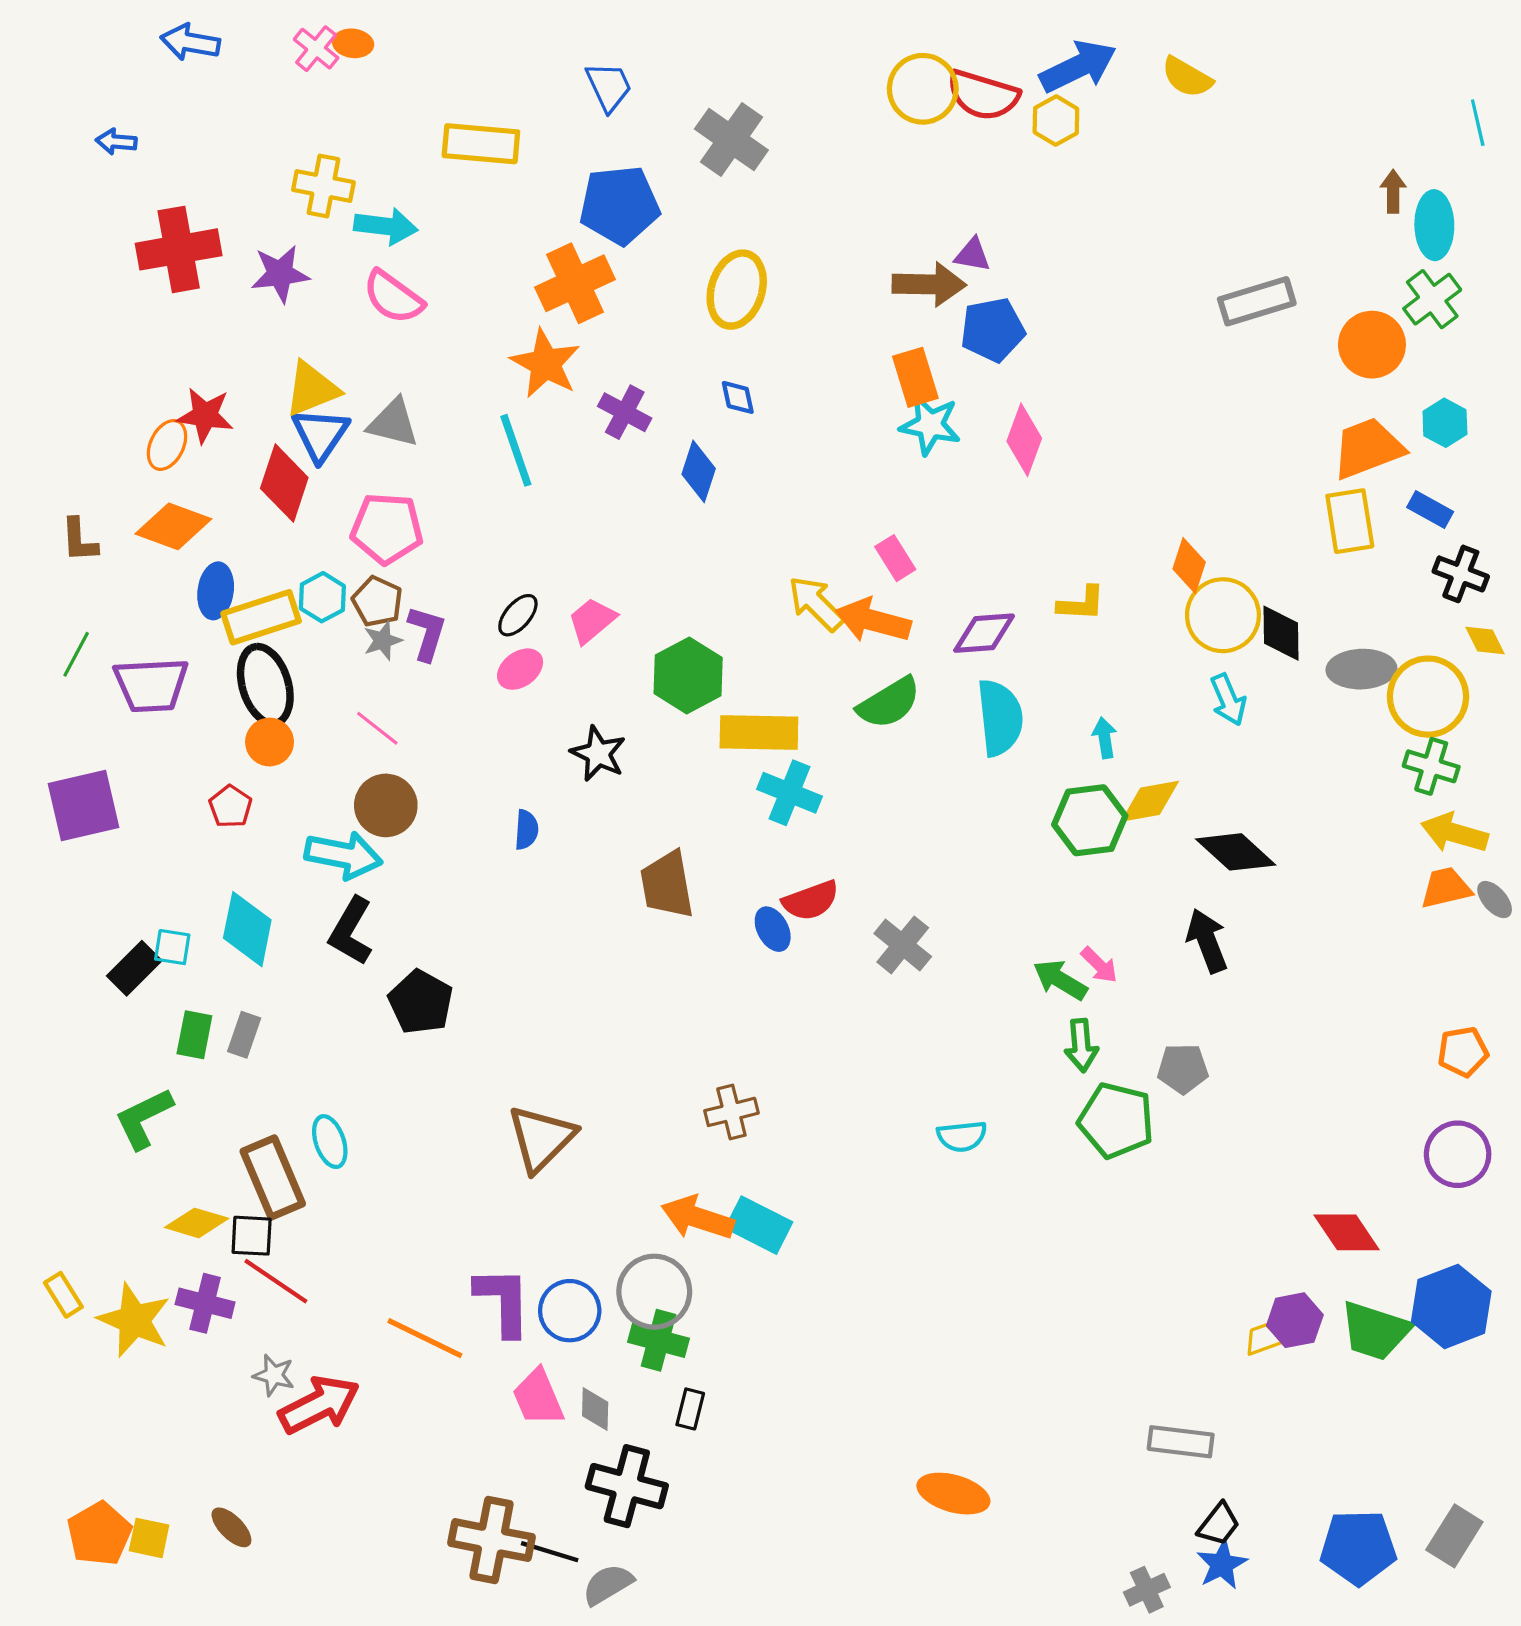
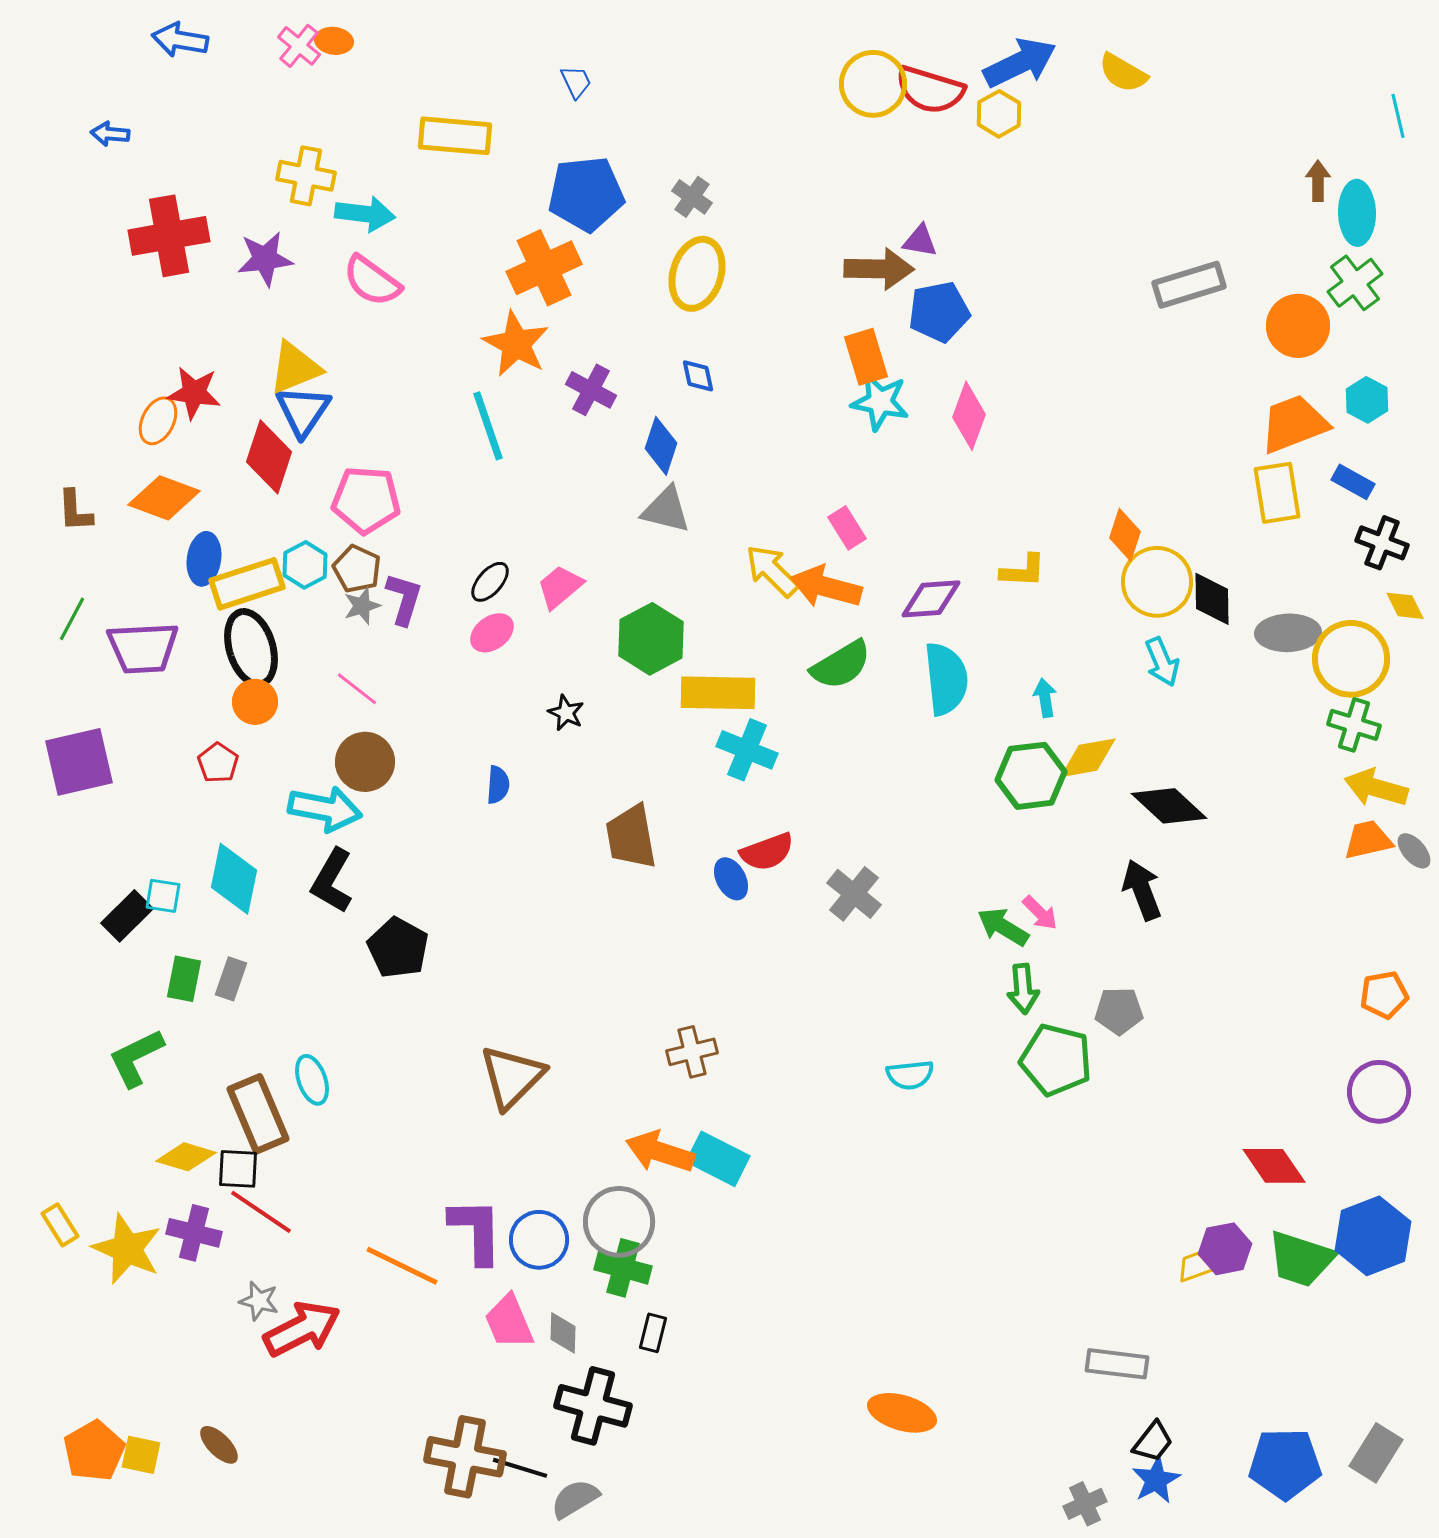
blue trapezoid: (609, 87) -> (576, 82), size x0.7
gray cross: (731, 140) -> (692, 197), moved, size x0.6
gray triangle: (393, 423) -> (666, 510), moved
black star: (598, 754) -> (566, 713), size x0.7

